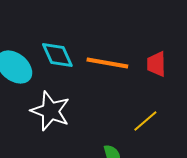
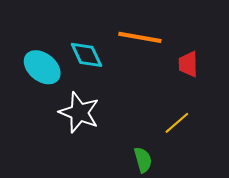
orange line: (107, 63) -> (140, 37), moved

